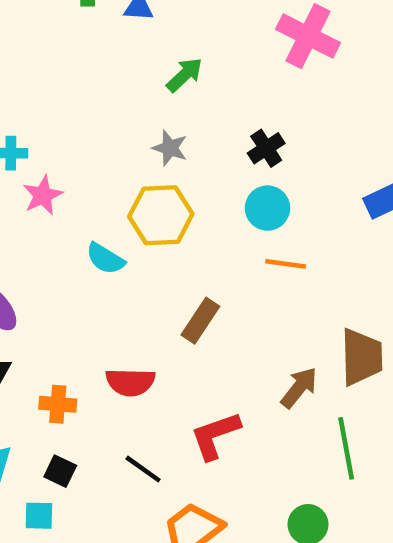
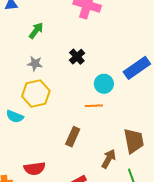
cyan circle: (267, 208) -> (104, 84), moved
brown rectangle: (200, 321) -> (73, 137), moved

